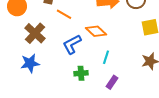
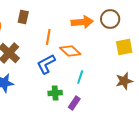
orange line: (64, 14) -> (48, 37), moved, turned 70
purple rectangle: (112, 82) -> (74, 103), moved

